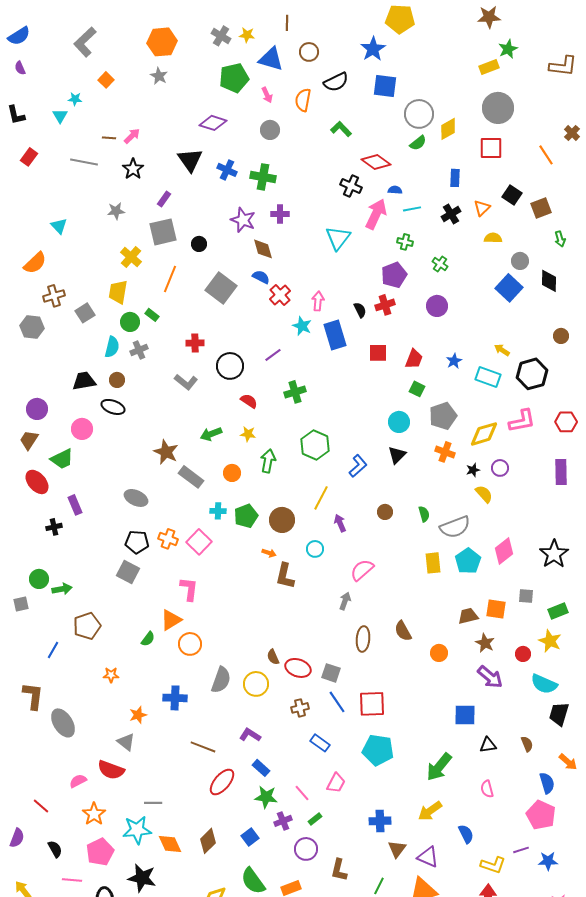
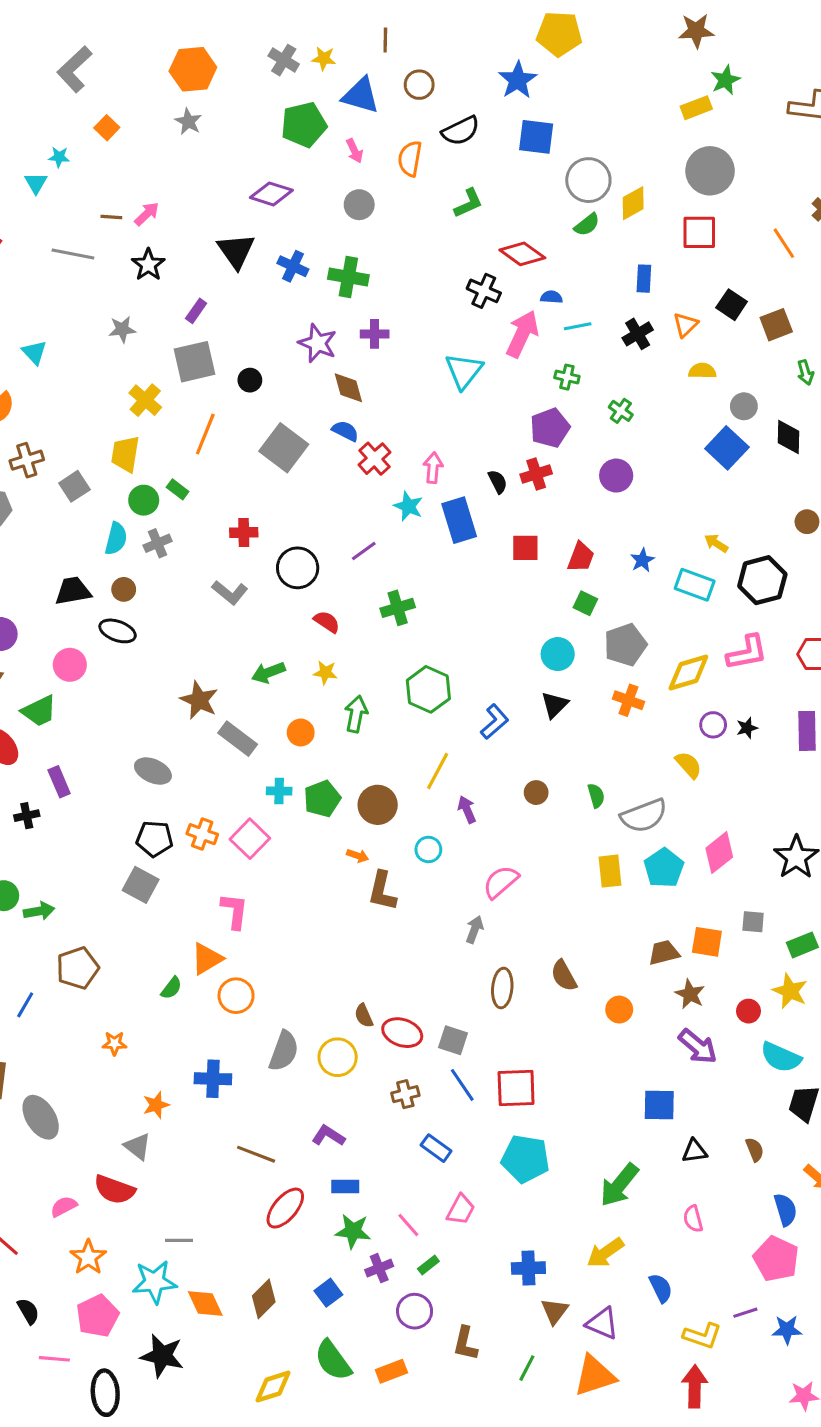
green L-shape: (341, 129) -> (468, 203), turned 110
black star: (473, 470) -> (747, 728), moved
blue rectangle: (261, 768) -> (345, 1186), turned -42

